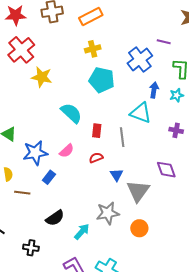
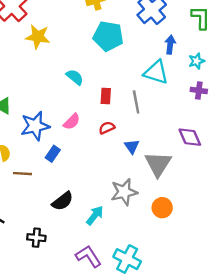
cyan star: (177, 95) -> (197, 61), moved
cyan semicircle: (71, 113) -> (75, 77), size x0.7

